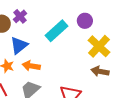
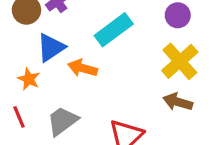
purple circle: (85, 21) -> (178, 15), moved
orange arrow: (31, 66) -> (83, 68), moved

